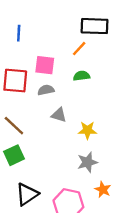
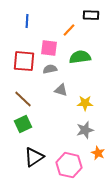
black rectangle: (95, 26) -> (91, 15), size x0.7
orange line: (79, 49) -> (69, 30), moved
green semicircle: (81, 76) -> (80, 57), size x1.5

